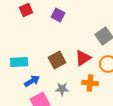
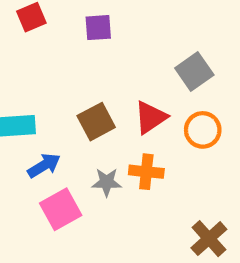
purple square: (58, 15) -> (98, 28), turned -32
orange cross: (90, 83) -> (146, 172), moved

